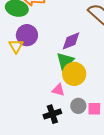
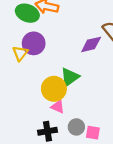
purple diamond: (71, 41) -> (91, 44), moved
yellow circle: (74, 74) -> (54, 89), moved

